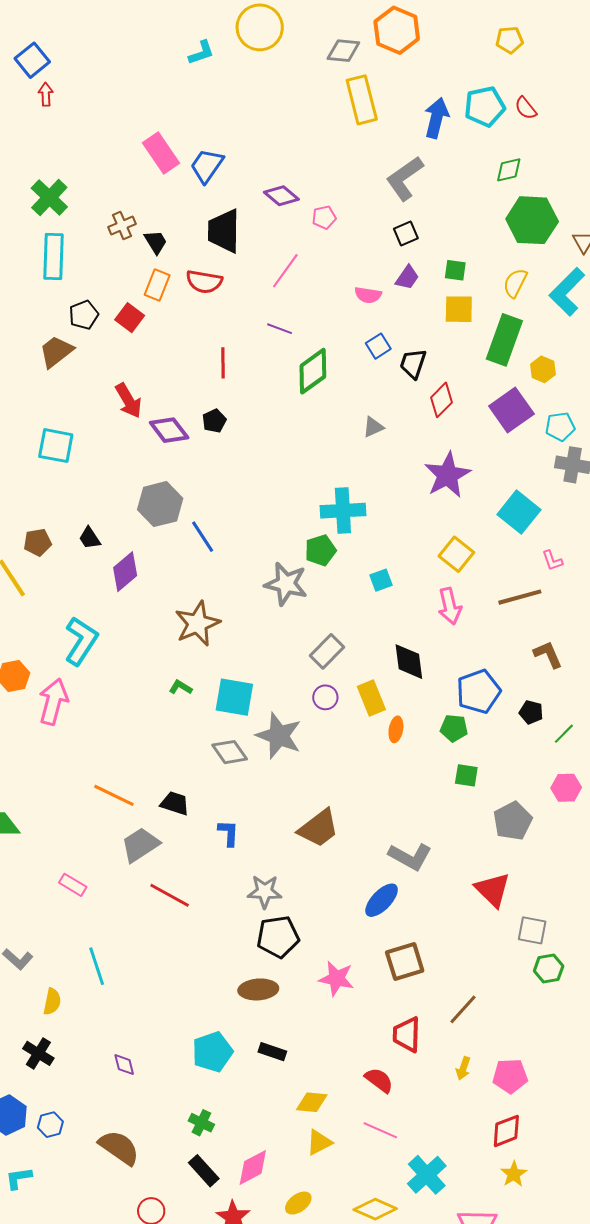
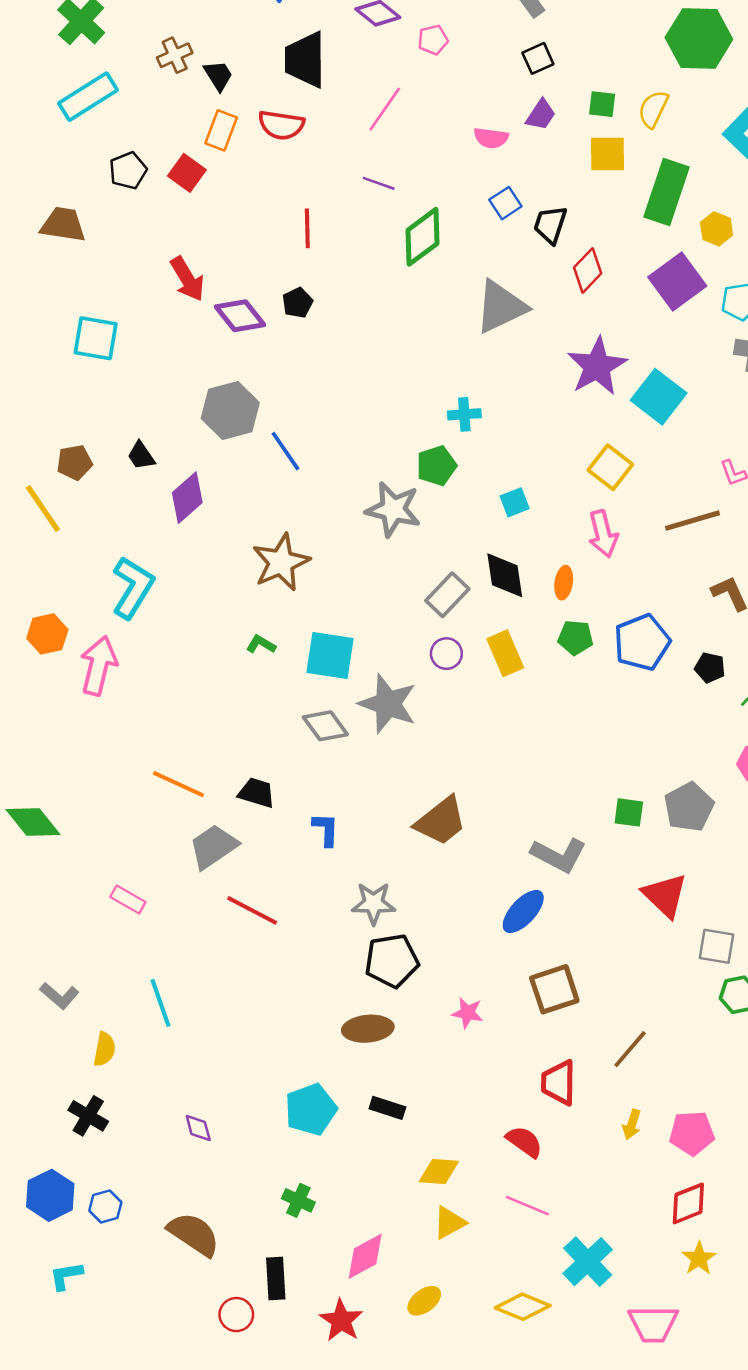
cyan rectangle: (53, 257) -> (88, 97), turned 57
yellow semicircle: (515, 283) -> (653, 109), moved
brown trapezoid: (56, 352) -> (63, 225), moved, turned 48
gray triangle: (373, 427) -> (501, 307), size x2.0
cyan cross: (343, 511) -> (464, 414), size x0.6
cyan square: (519, 512) -> (659, 397), moved
black diamond: (409, 662) -> (505, 575), moved
green pentagon: (454, 728) -> (575, 638), moved
orange ellipse: (396, 729) -> (564, 583), moved
green square: (466, 775) -> (629, 812), moved
pink star: (336, 979) -> (467, 1013), size x0.7
black rectangle: (204, 1171) -> (276, 1279), moved, turned 40

